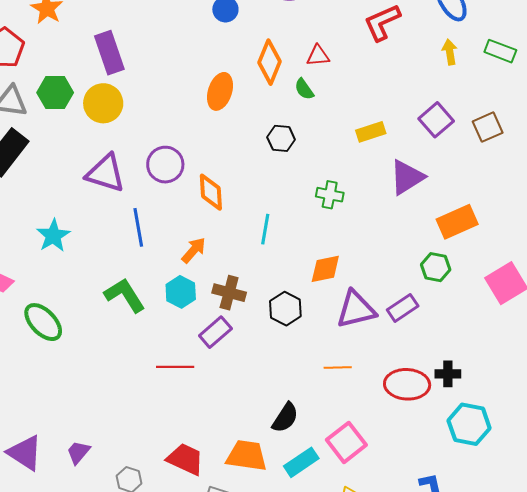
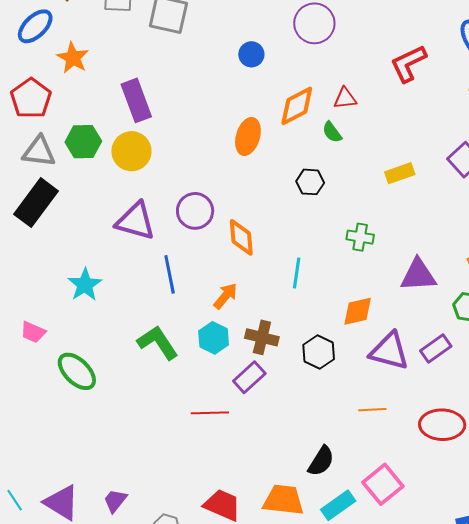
orange diamond: (270, 62) -> (297, 106), turned 42
purple triangle: (407, 177) -> (418, 275), moved, turned 30
purple triangle: (356, 309) -> (389, 351), turned 30

